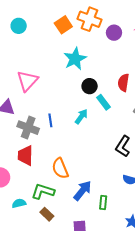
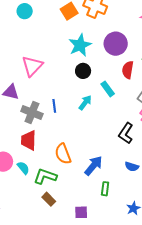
purple circle: (114, 33) -> (116, 44), moved, size x1.5
black circle: (90, 86) -> (83, 71), moved
blue arrow: (82, 191) -> (93, 166), moved
cyan semicircle: (19, 203) -> (23, 168), moved, turned 64

